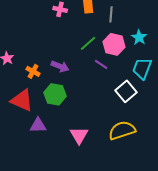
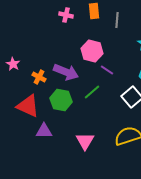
green line: (88, 43) -> (92, 92), moved
pink hexagon: (114, 44) -> (92, 51), moved
purple arrow: (60, 66) -> (66, 72), size x1.4

